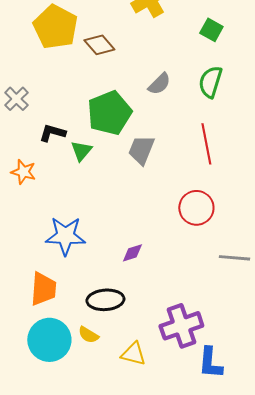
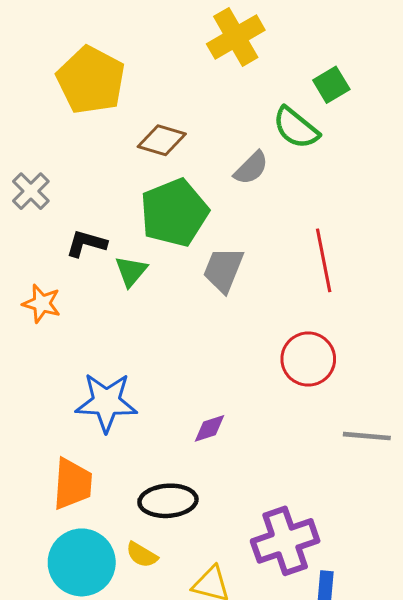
green square: (211, 30) -> (331, 85), turned 30
brown diamond: (99, 45) -> (162, 140), moved, turned -32
green semicircle: (210, 82) -> (296, 128), moved, turned -68

